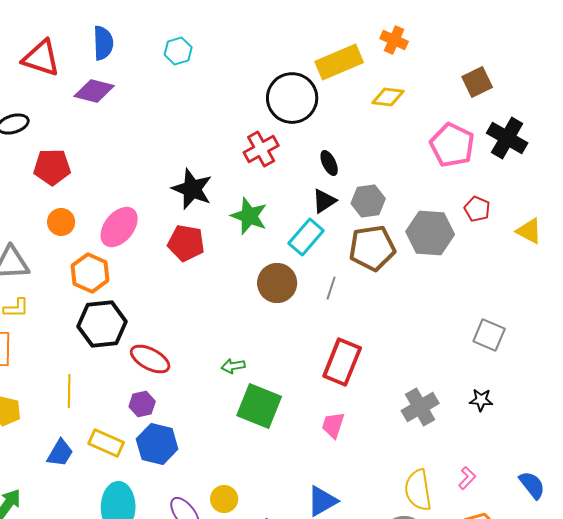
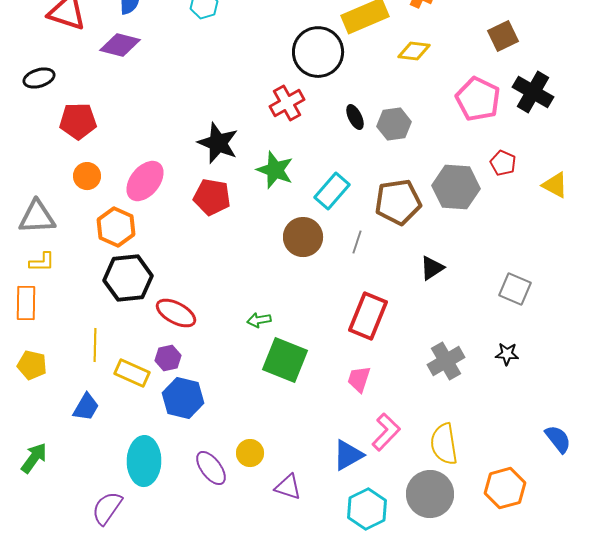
black triangle: (324, 201) -> (432, 268), moved
gray hexagon: (368, 201) -> (394, 124), moved
yellow rectangle: (106, 443) -> (132, 373), moved
pink L-shape: (467, 478) -> (386, 432), moved, size x1.6

